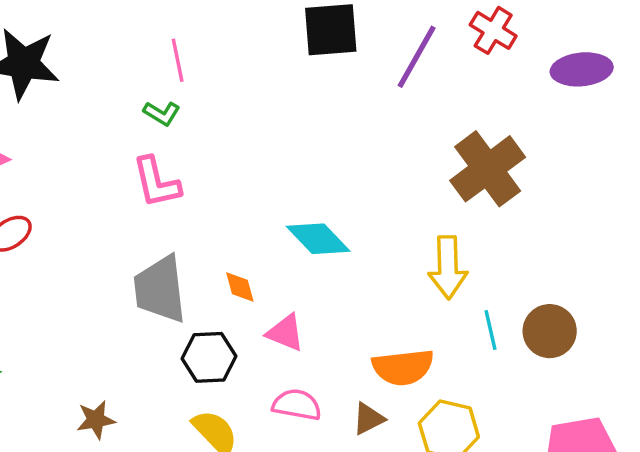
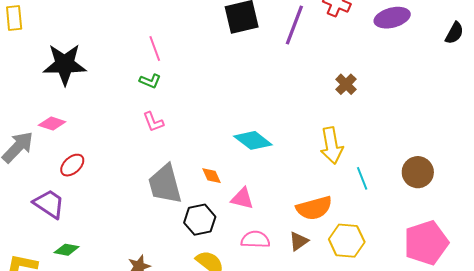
brown cross: (488, 169) -> (346, 84), size x0.5
pink L-shape: (156, 182) -> (153, 122), size x0.7
brown circle: (550, 331) -> (418, 172), moved

